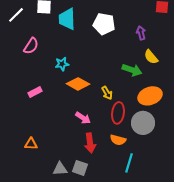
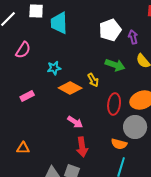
white pentagon: (104, 24) -> (110, 30), moved, turned -30
green arrow: (132, 70) -> (115, 65), moved
yellow arrow: (107, 93) -> (93, 80), moved
red ellipse: (118, 113) -> (114, 104), moved
orange semicircle: (118, 140) -> (119, 144), moved

